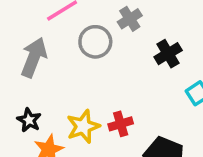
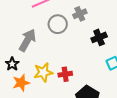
gray arrow: (34, 57) -> (27, 40), moved

